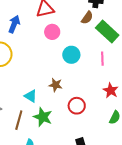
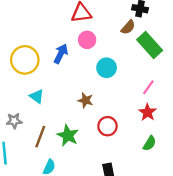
blue arrow: (14, 24) -> (61, 54), moved
pink line: (102, 59) -> (148, 87), moved, turned 32
cyan triangle: (31, 96) -> (37, 96), moved

